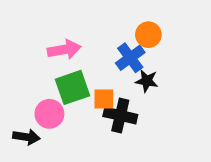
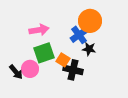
orange circle: (148, 35) -> (90, 21), size x1.5
orange square: (104, 99) -> (63, 60), turned 32
black arrow: (26, 137) -> (16, 72), moved, turned 42

